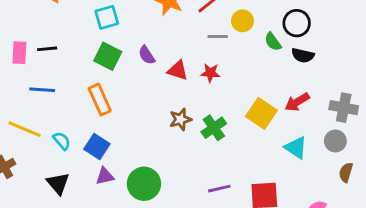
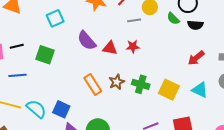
purple semicircle: (147, 55) -> (87, 41), size x1.5
green square: (108, 56) -> (45, 55), moved
orange rectangle: (100, 100) -> (93, 84), moved
yellow square: (261, 113) -> (169, 90), moved
green cross: (214, 128) -> (141, 84), turned -30
cyan semicircle: (62, 141) -> (36, 109), size x1.5

